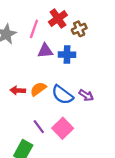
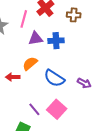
brown cross: (79, 29) -> (74, 15), moved, turned 32
orange semicircle: (38, 89) -> (30, 63), moved
purple arrow: (86, 95) -> (84, 83), moved

